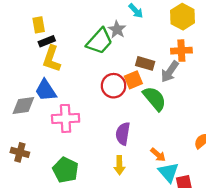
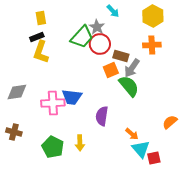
yellow rectangle: (39, 25) -> (41, 18), moved
gray arrow: (170, 72) -> (132, 68), moved
red circle: (114, 86) -> (100, 44), moved
blue trapezoid: (46, 90) -> (72, 97), moved, turned -50
yellow arrow: (119, 165) -> (80, 143), moved

